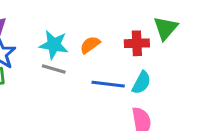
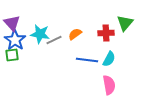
cyan star: (54, 45) -> (40, 34), moved
gray line: (54, 69) -> (54, 40), moved, turned -42

